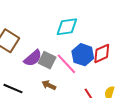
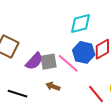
cyan diamond: (67, 27) -> (80, 23), moved
gray square: (47, 60) -> (49, 62), turned -30

